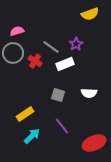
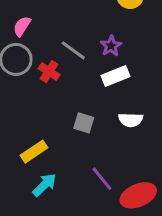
pink semicircle: (17, 31) -> (22, 26), turned -40
white rectangle: (65, 64) -> (116, 76), moved
purple line: (62, 126) -> (102, 179), moved

